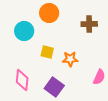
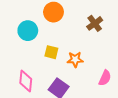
brown cross: (89, 24) -> (95, 23), turned -35

